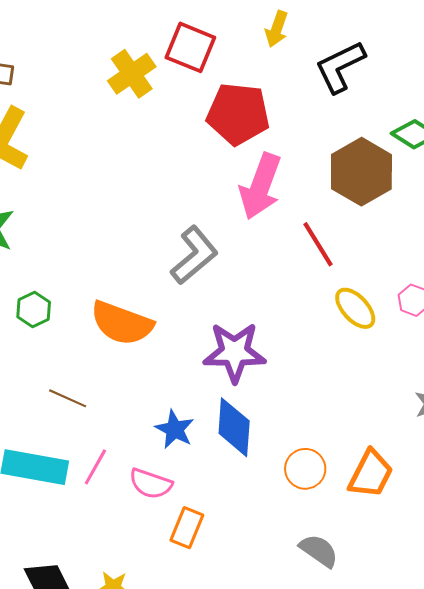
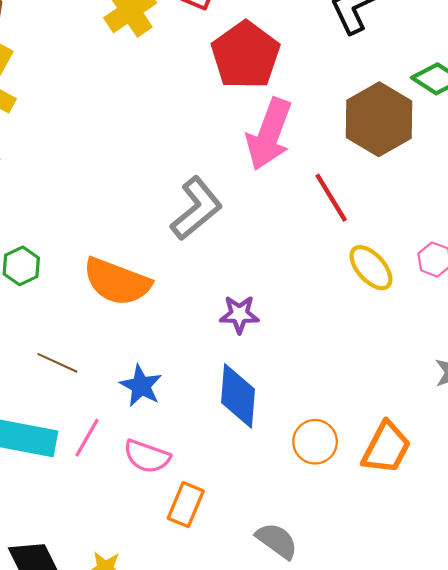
red pentagon: (238, 114) -> (245, 55), turned 30
purple star: (235, 352) -> (239, 314), size x0.6
blue star: (175, 429) -> (141, 386), moved
gray semicircle: (319, 551) -> (277, 541), moved

